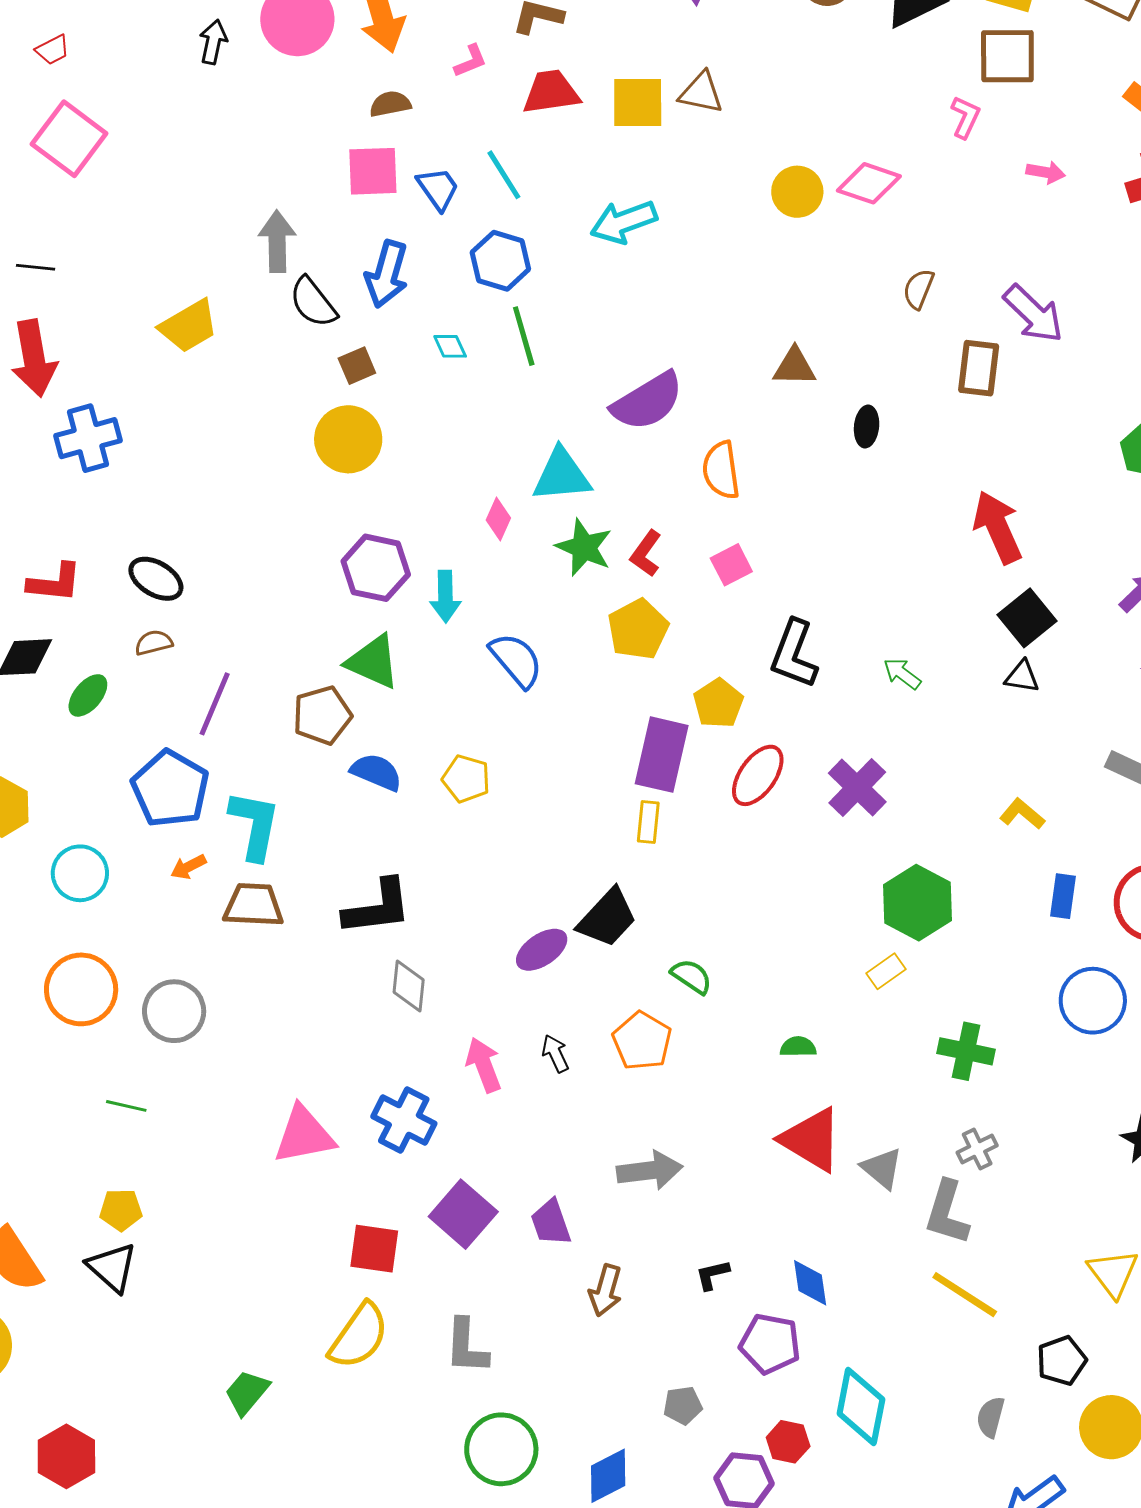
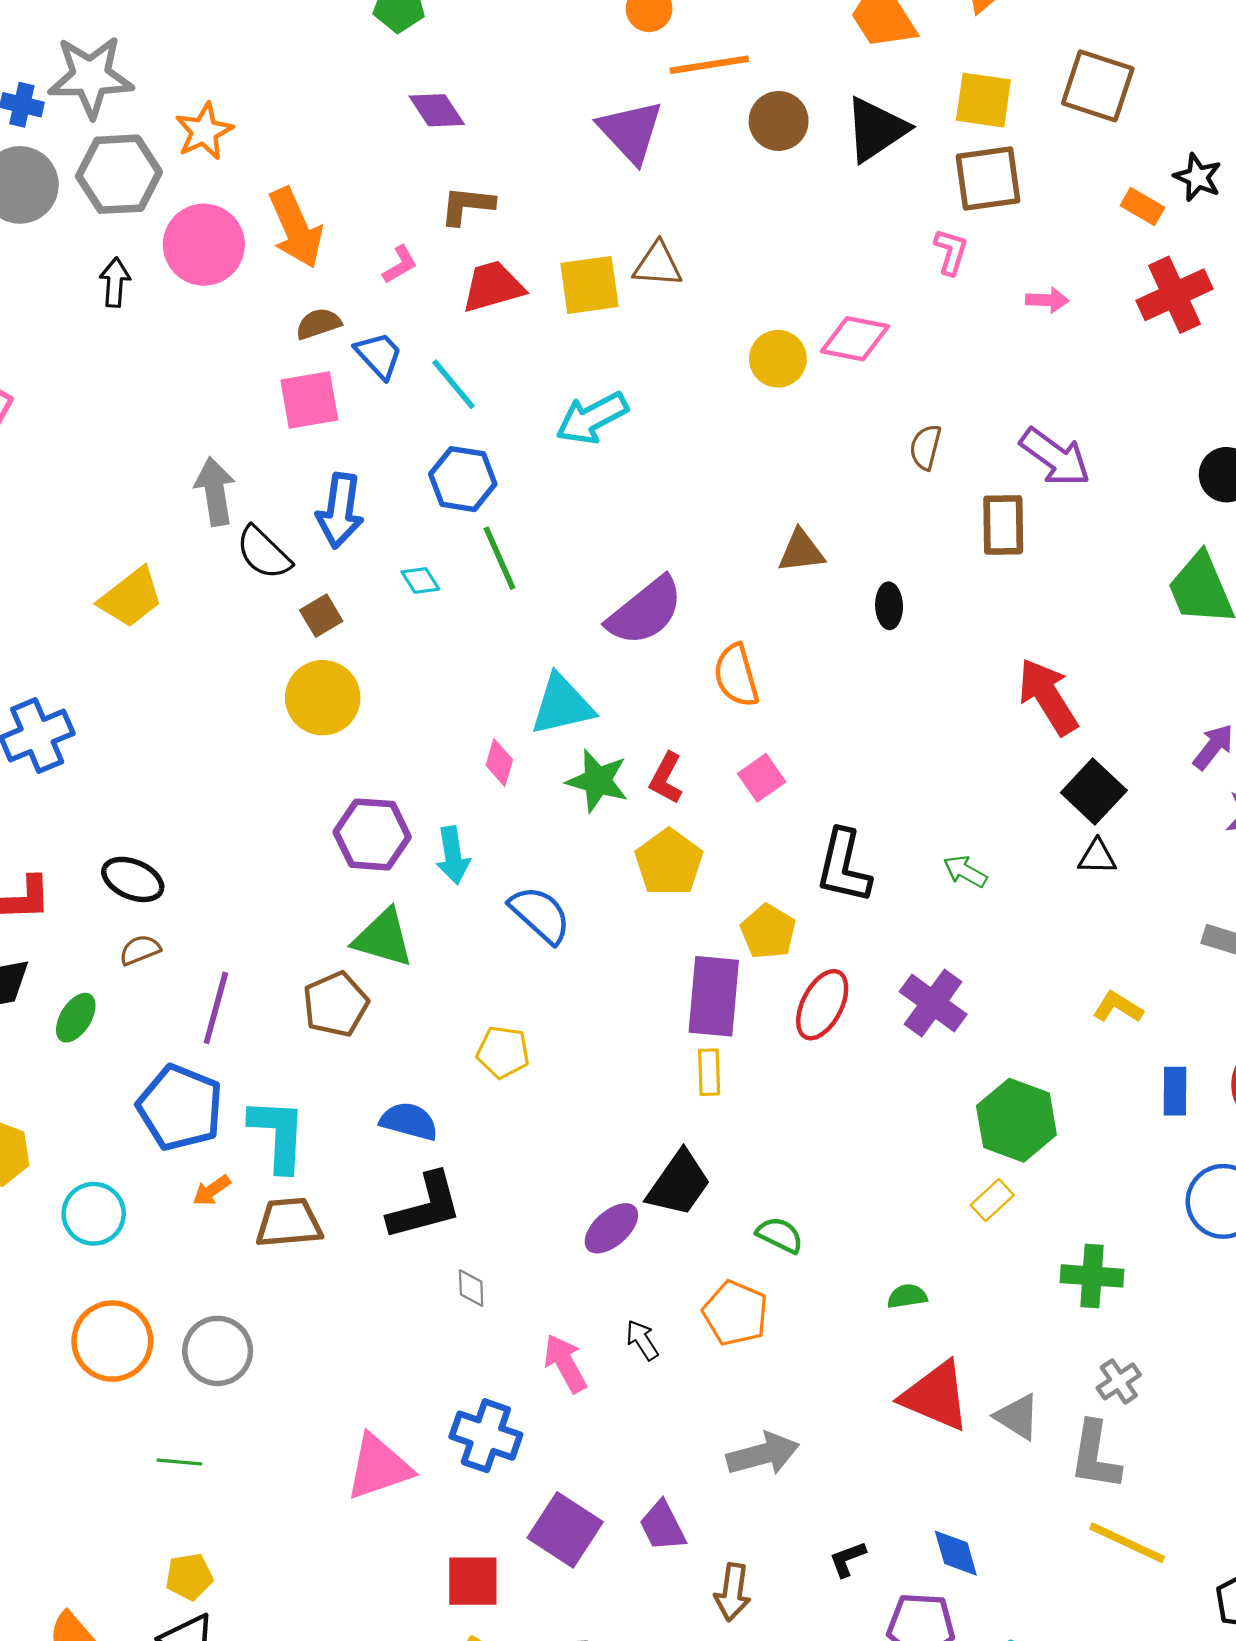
blue trapezoid: (438, 189) -> (379, 355), moved
blue semicircle: (376, 772) -> (409, 1121), moved
gray diamond: (409, 986) -> (471, 1288), size x0.7

